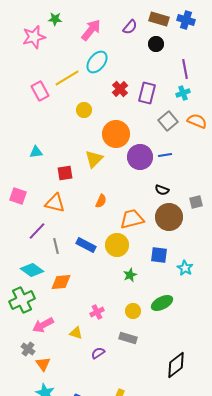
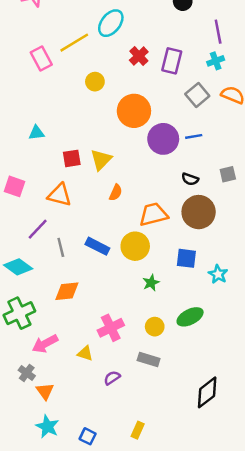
yellow triangle: (94, 159) -> (101, 160), moved
gray square: (196, 202) -> (228, 174), moved
cyan diamond: (32, 270) -> (18, 267), moved
pink cross: (97, 312) -> (111, 328), size x1.5

